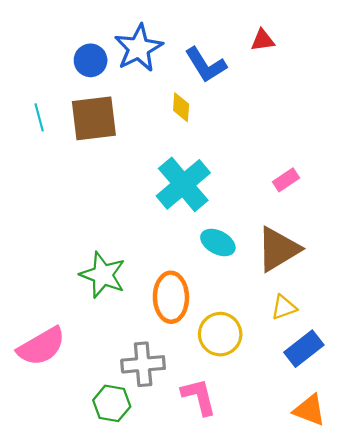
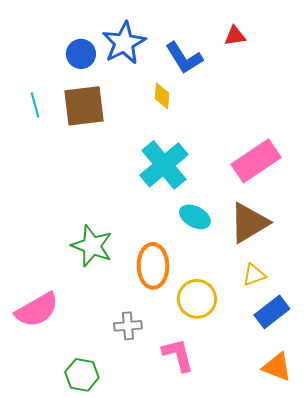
pink rectangle: (286, 180) -> (256, 161), size x2.0
gray cross: (143, 364) -> (128, 326), size x0.7
green hexagon: (112, 403) -> (82, 375), moved

